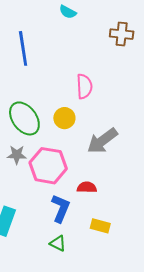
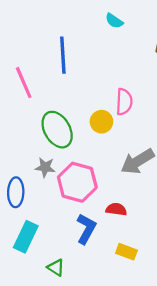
yellow circle: (64, 118) -> (101, 122), moved
green triangle: (58, 243) -> (56, 268), moved

